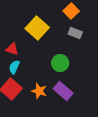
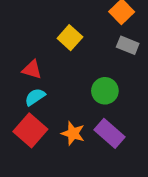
yellow square: (37, 28) -> (70, 38), size x0.7
cyan semicircle: (14, 67) -> (35, 97), turned 32

